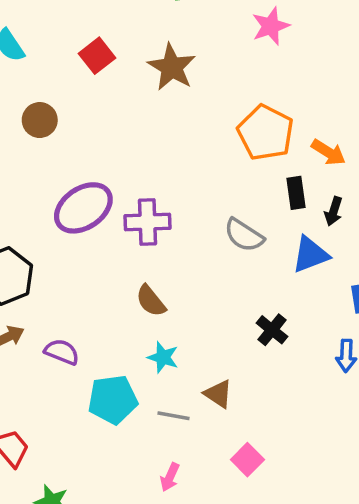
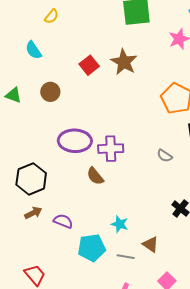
red square: (97, 56) -> (89, 65), moved
purple ellipse: (83, 208) -> (75, 141), turned 36
gray semicircle: (244, 235) -> (165, 156), size x0.7
brown semicircle: (151, 301) -> (95, 176), moved

